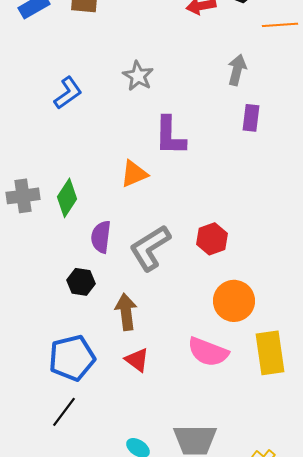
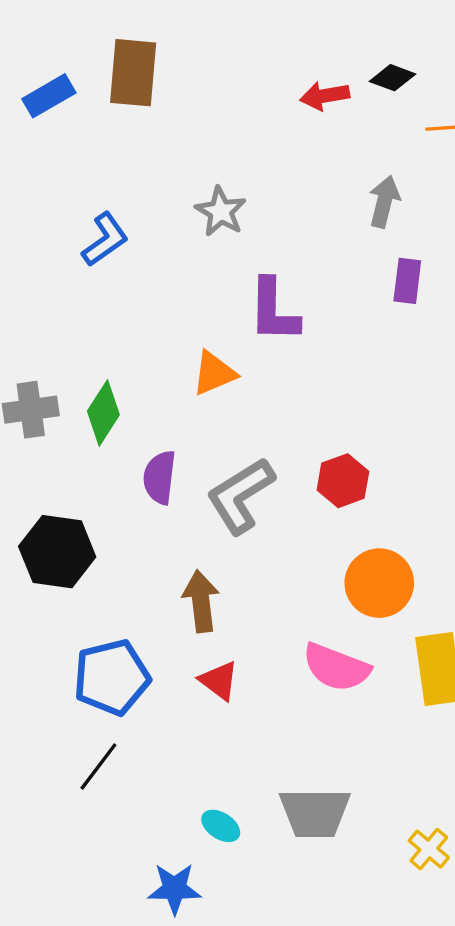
black hexagon: (81, 282) -> (57, 552), moved, size x1.6

